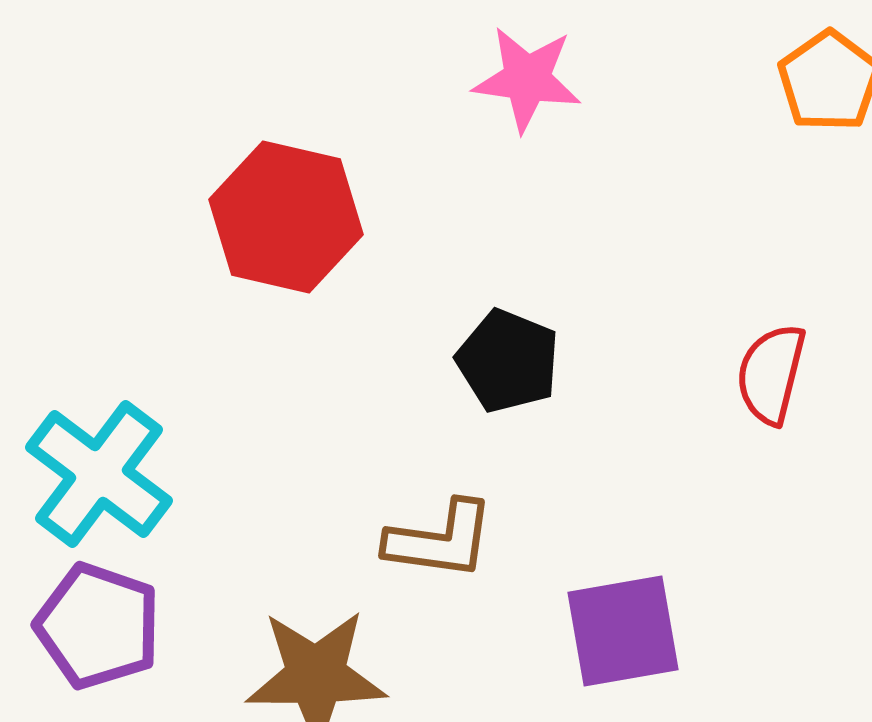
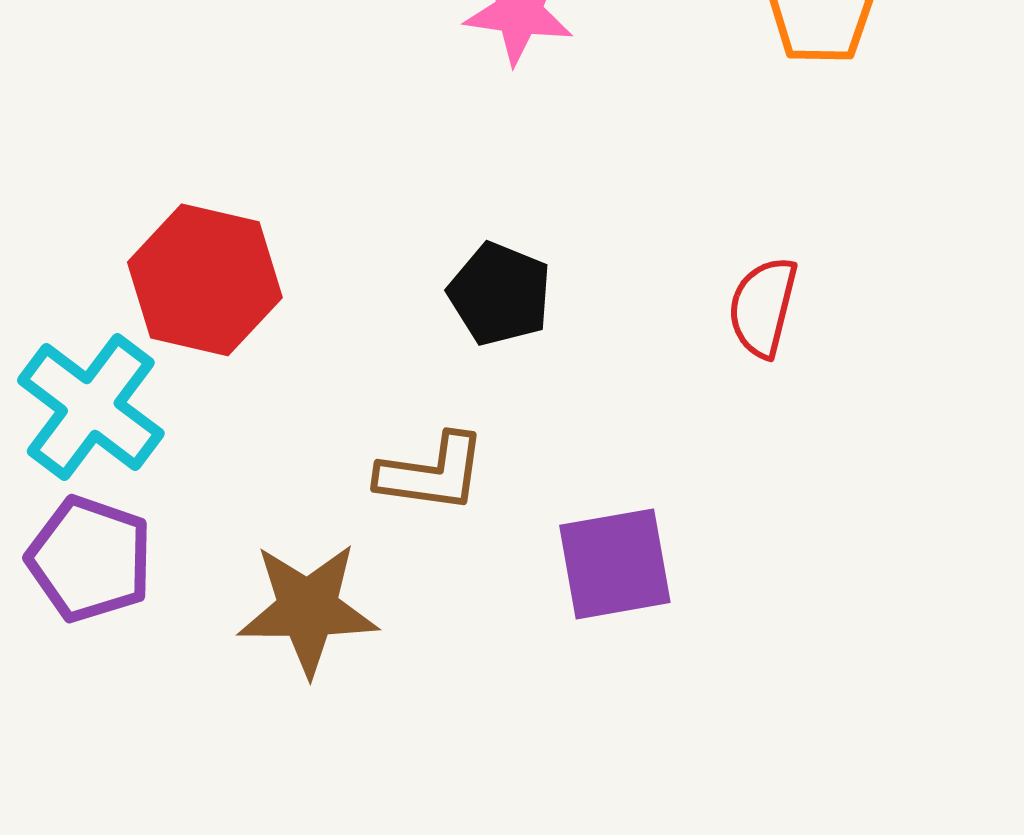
red hexagon: (286, 217) -> (205, 280), moved

